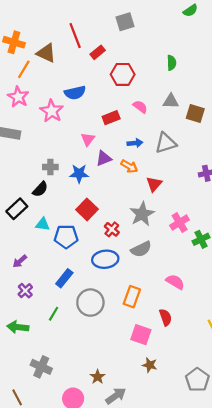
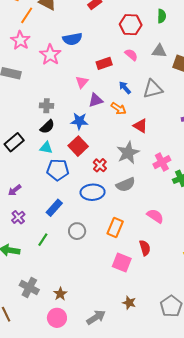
red hexagon: (123, 74) -> (131, 25), moved
blue arrow: (135, 143) -> (125, 88), turned -128
blue star: (79, 174) -> (79, 121), moved
red triangle: (154, 184) -> (140, 126), turned -42
black semicircle: (40, 189) -> (47, 127), moved
cyan triangle: (43, 224) -> (46, 148), moved
gray circle: (90, 303) -> (77, 231), size x0.7
brown star: (150, 365) -> (129, 303), moved
brown star: (98, 377) -> (60, 294), moved

